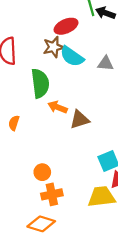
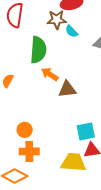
cyan semicircle: (72, 56) -> (71, 31), size x0.6

